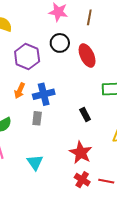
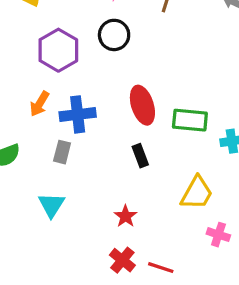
red ellipse: (87, 55) -> (142, 105), moved
red star: (81, 153) -> (125, 216), size x0.6
cyan triangle: (35, 162) -> (51, 205), moved

